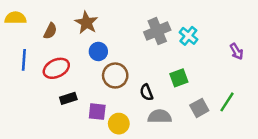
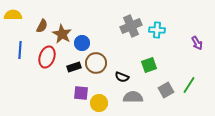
brown star: (86, 23) -> (62, 34), moved
cyan cross: (188, 36) -> (157, 30), turned -35
red ellipse: (56, 68) -> (47, 57), turned -45
black semicircle: (146, 92) -> (122, 77), turned -48
black rectangle: (68, 98) -> (74, 67), moved

